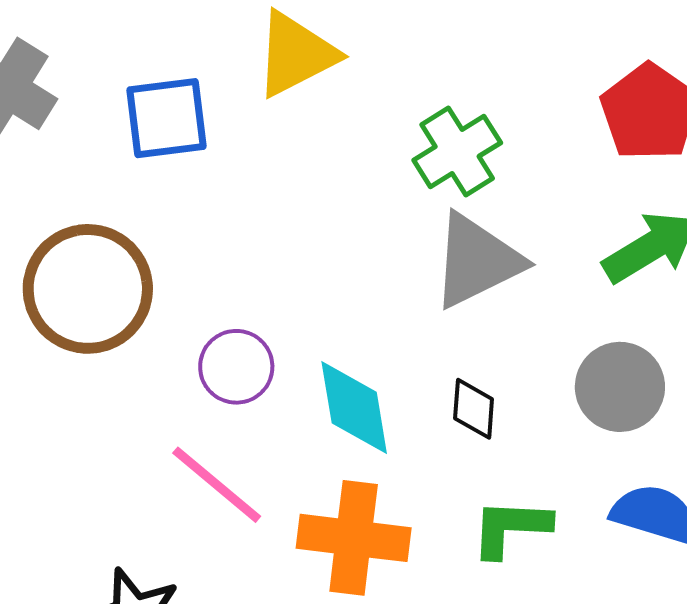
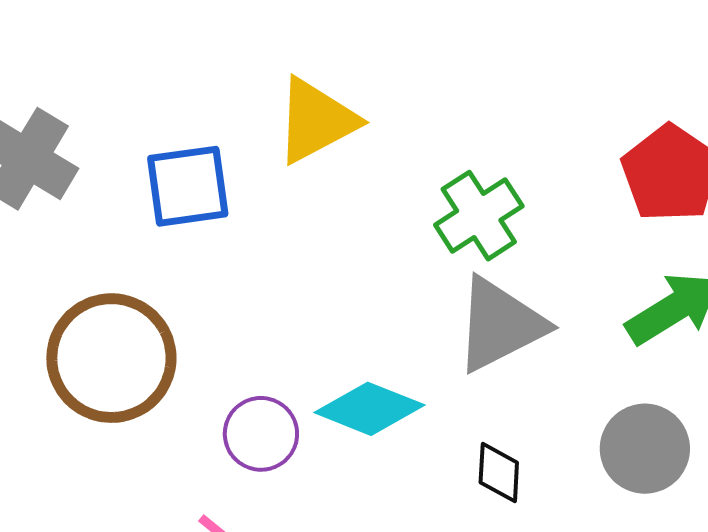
cyan diamond: (354, 408) -> (369, 409), moved, turned -58

